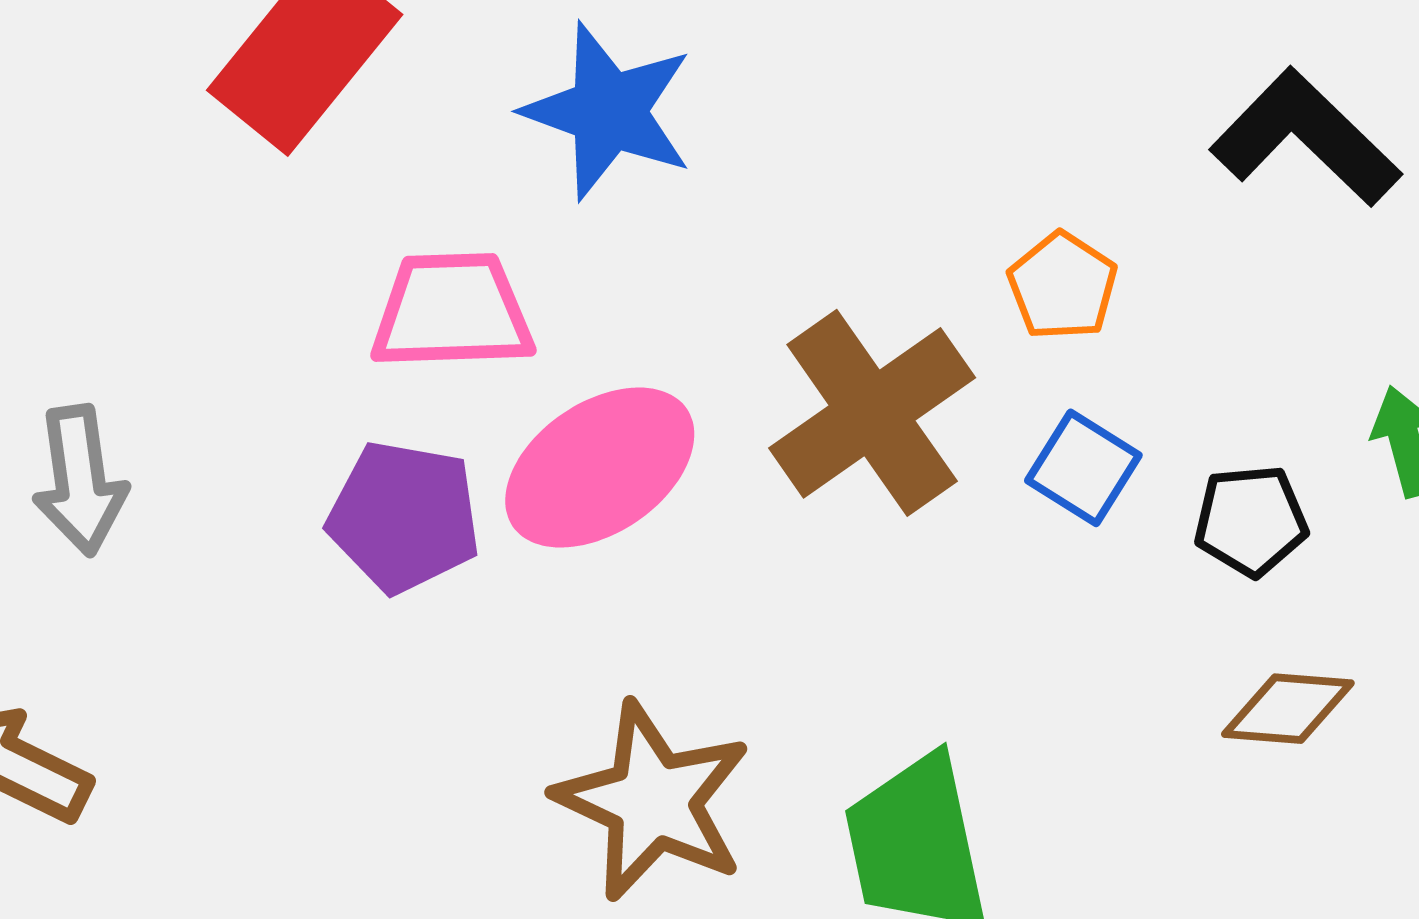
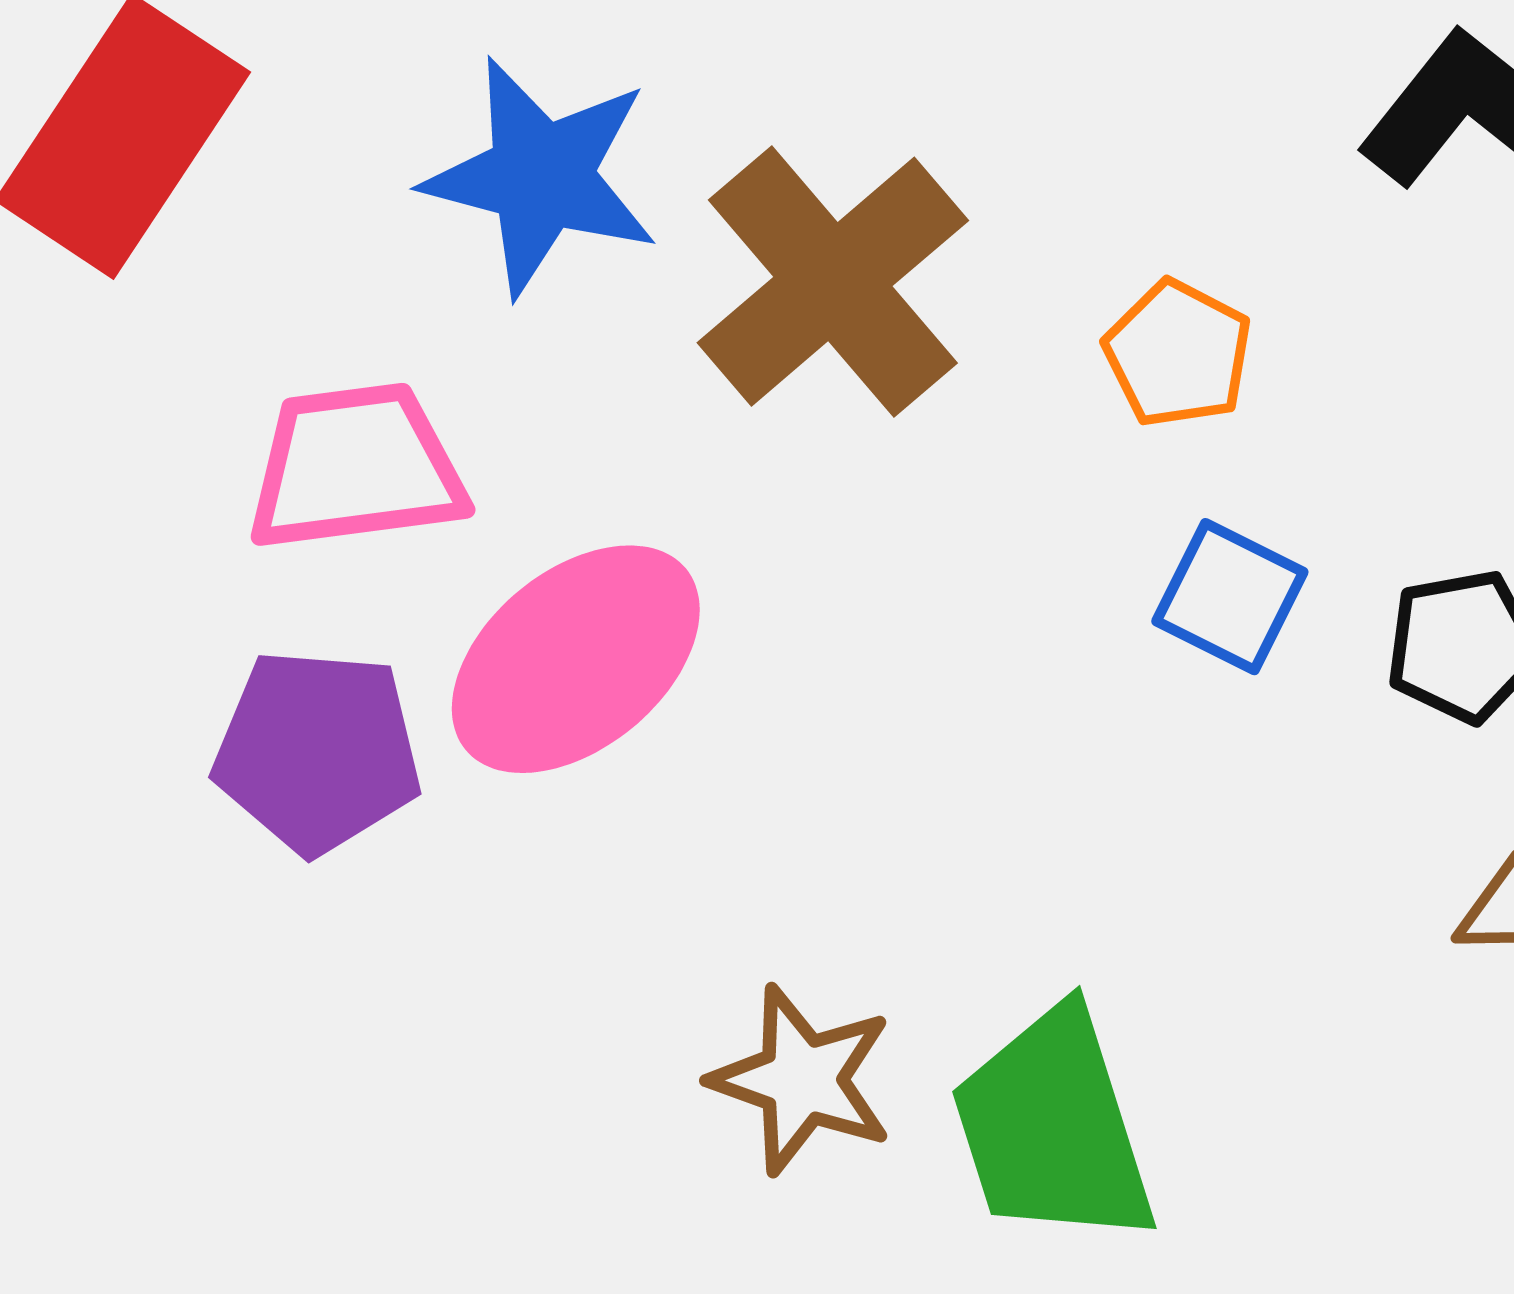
brown cross: (872, 413) -> (833, 282), moved
brown star: (653, 801) -> (802, 1080), moved, size x0.7

